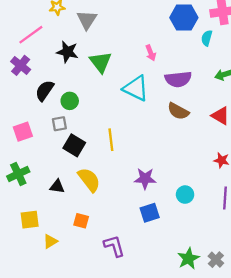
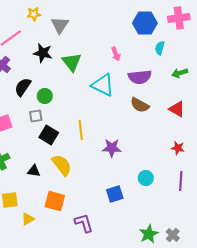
cyan semicircle: (207, 38) -> (160, 48), moved
purple star: (145, 179) -> (112, 148), moved
orange square: (81, 221) -> (55, 201), size x1.5

